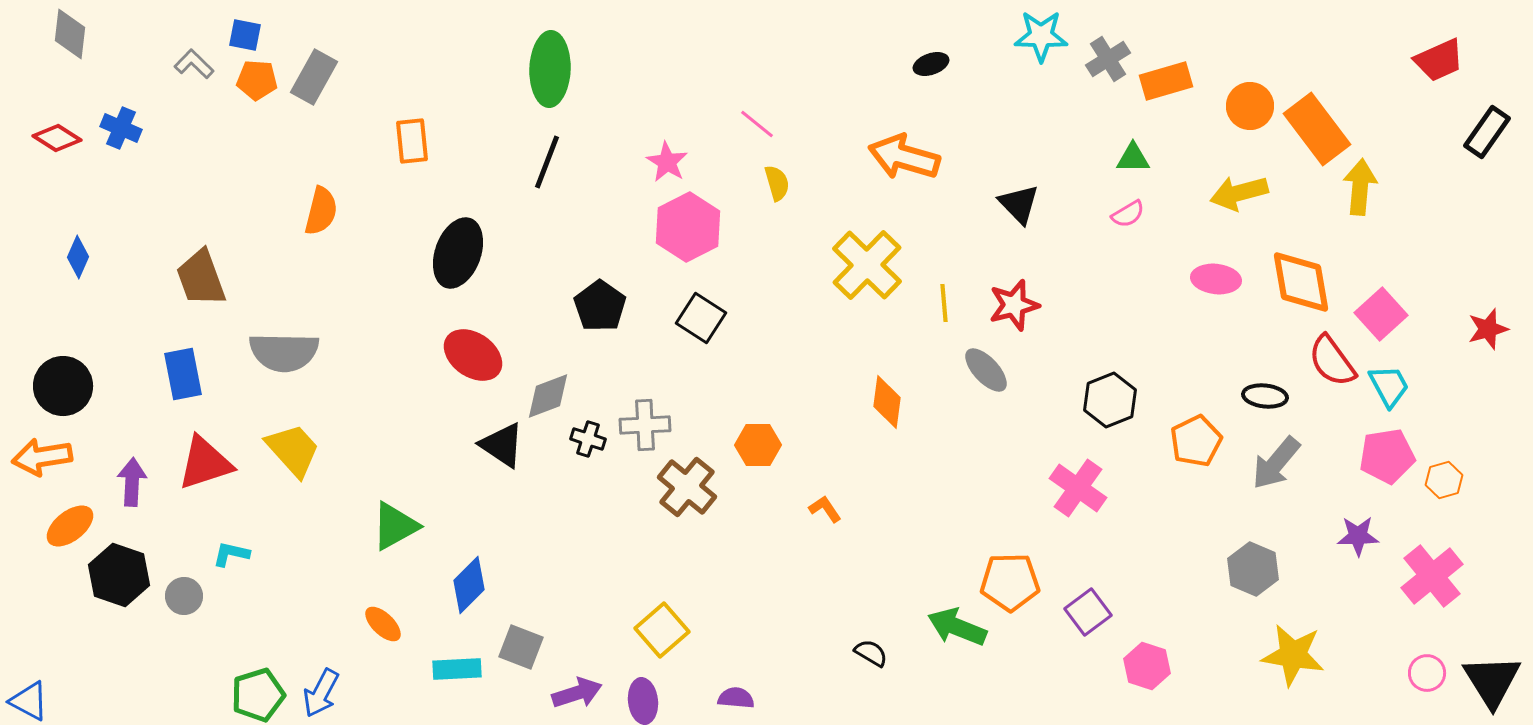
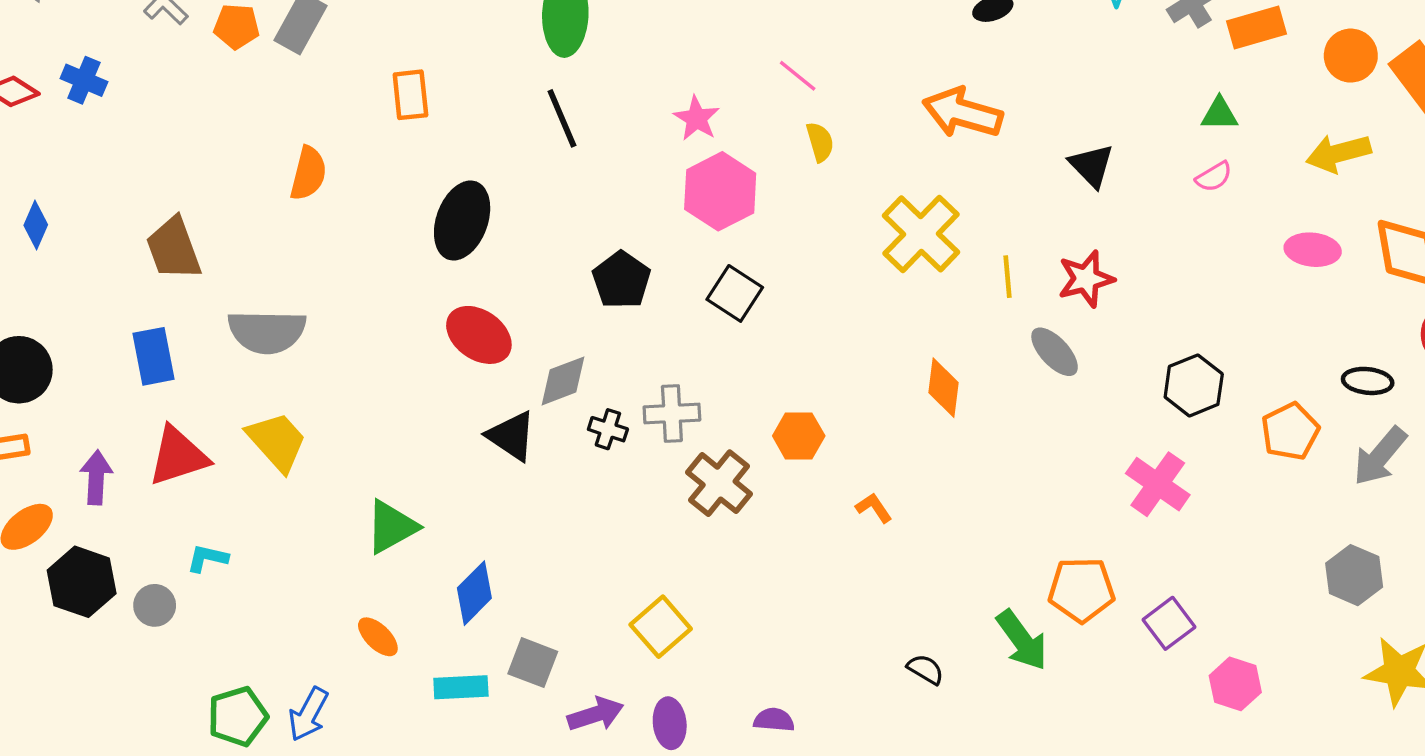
black line: (547, 162) -> (562, 118), turned -44
green arrow: (957, 627) -> (1022, 640), turned -148
yellow square: (662, 630) -> (661, 627), moved

